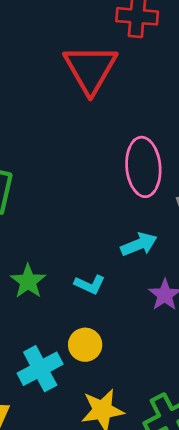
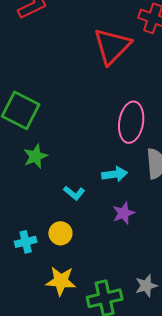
green star: (28, 281) -> (35, 156), moved
cyan cross: (40, 369) -> (26, 242), size x0.7

